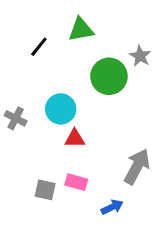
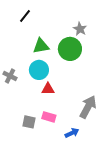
green triangle: (81, 30) -> (41, 46), moved
black line: (39, 47) -> (25, 16), moved
gray star: (140, 56) -> (80, 29), moved

